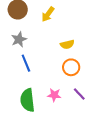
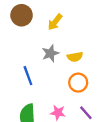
gray star: (19, 39) -> (50, 53), moved

